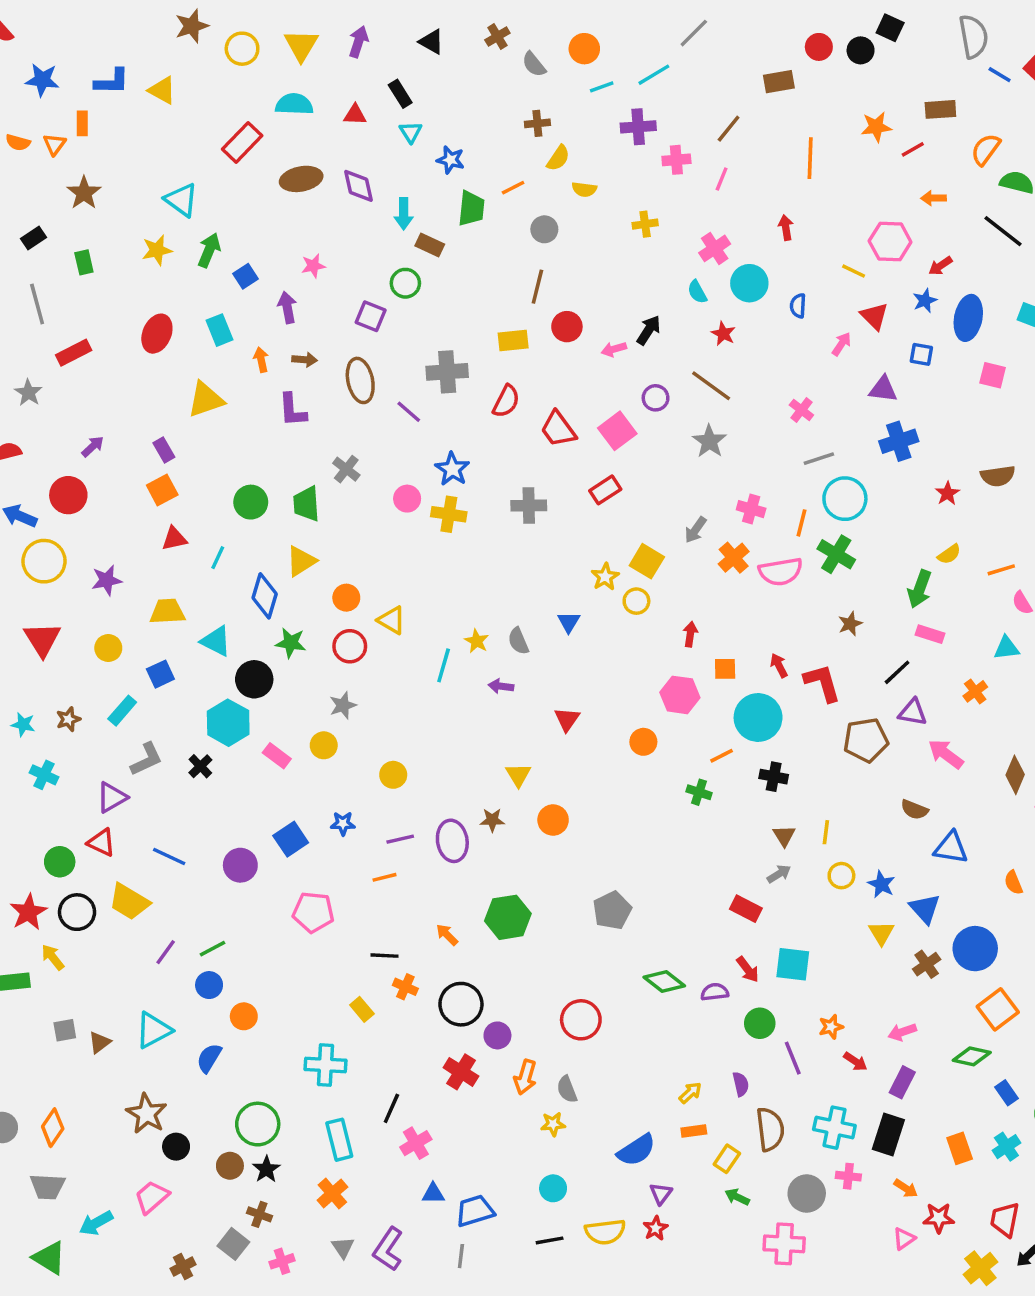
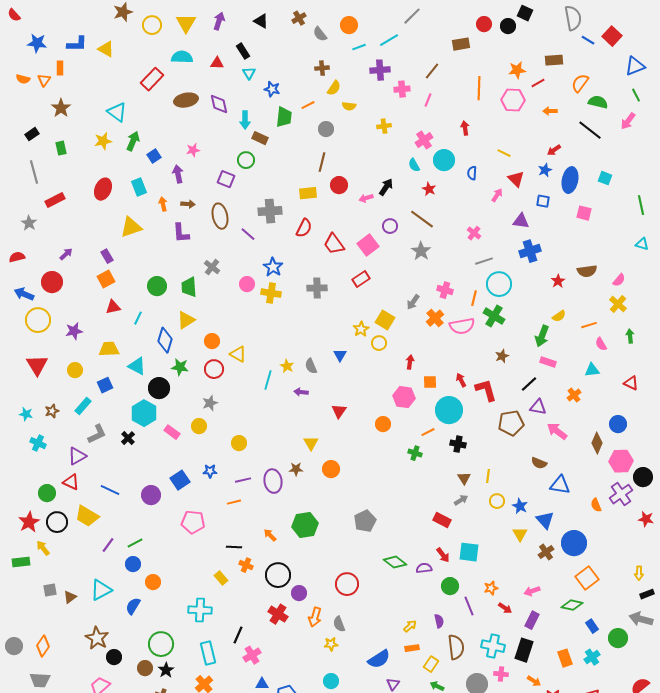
pink hexagon: (890, 241) -> (513, 100), moved

